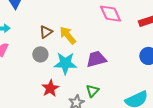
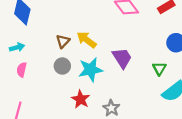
purple trapezoid: (96, 59) -> (122, 58), turned 85
green triangle: (92, 91) -> (159, 69), moved

